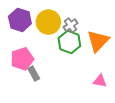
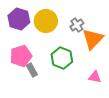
gray cross: (70, 25) -> (77, 25), moved
green hexagon: (69, 42) -> (62, 58), moved

